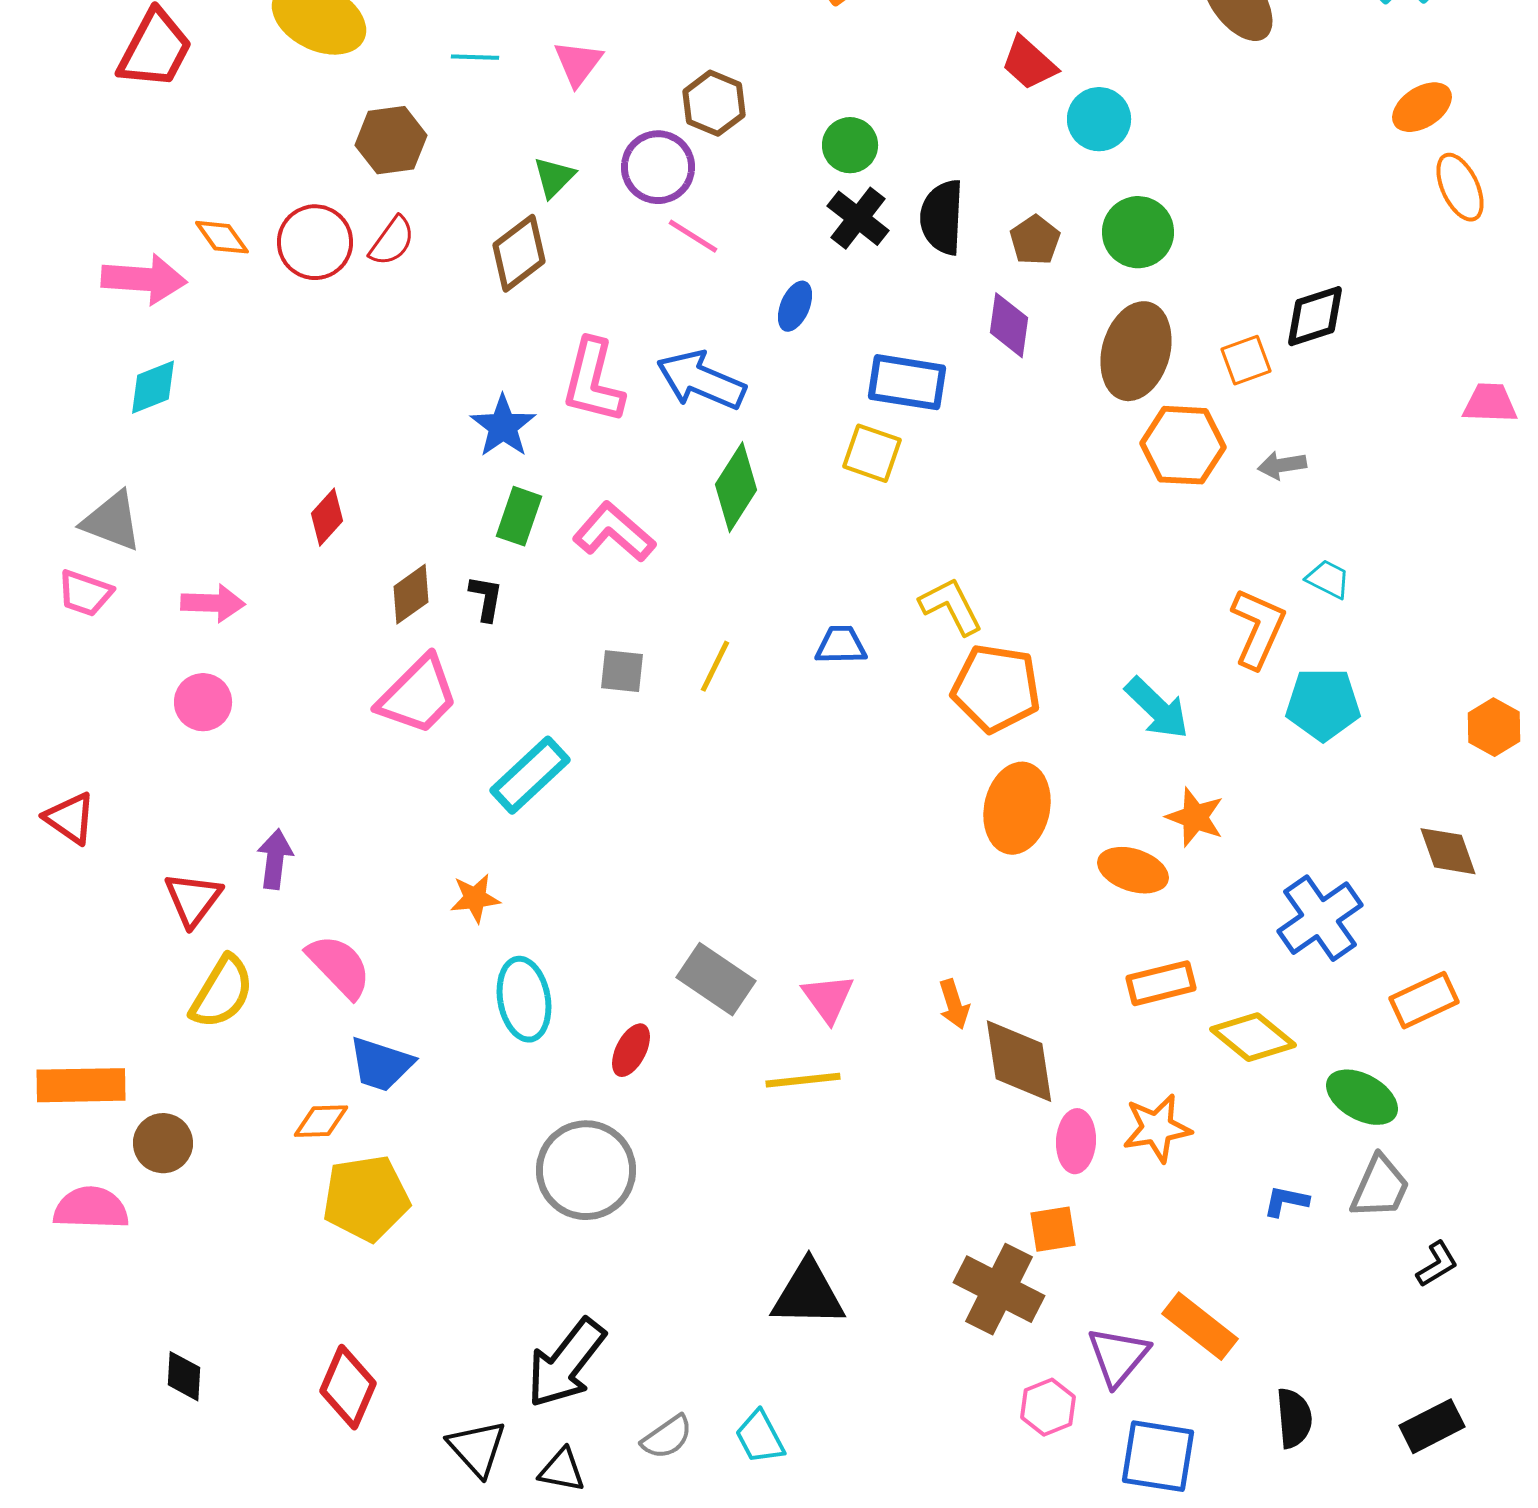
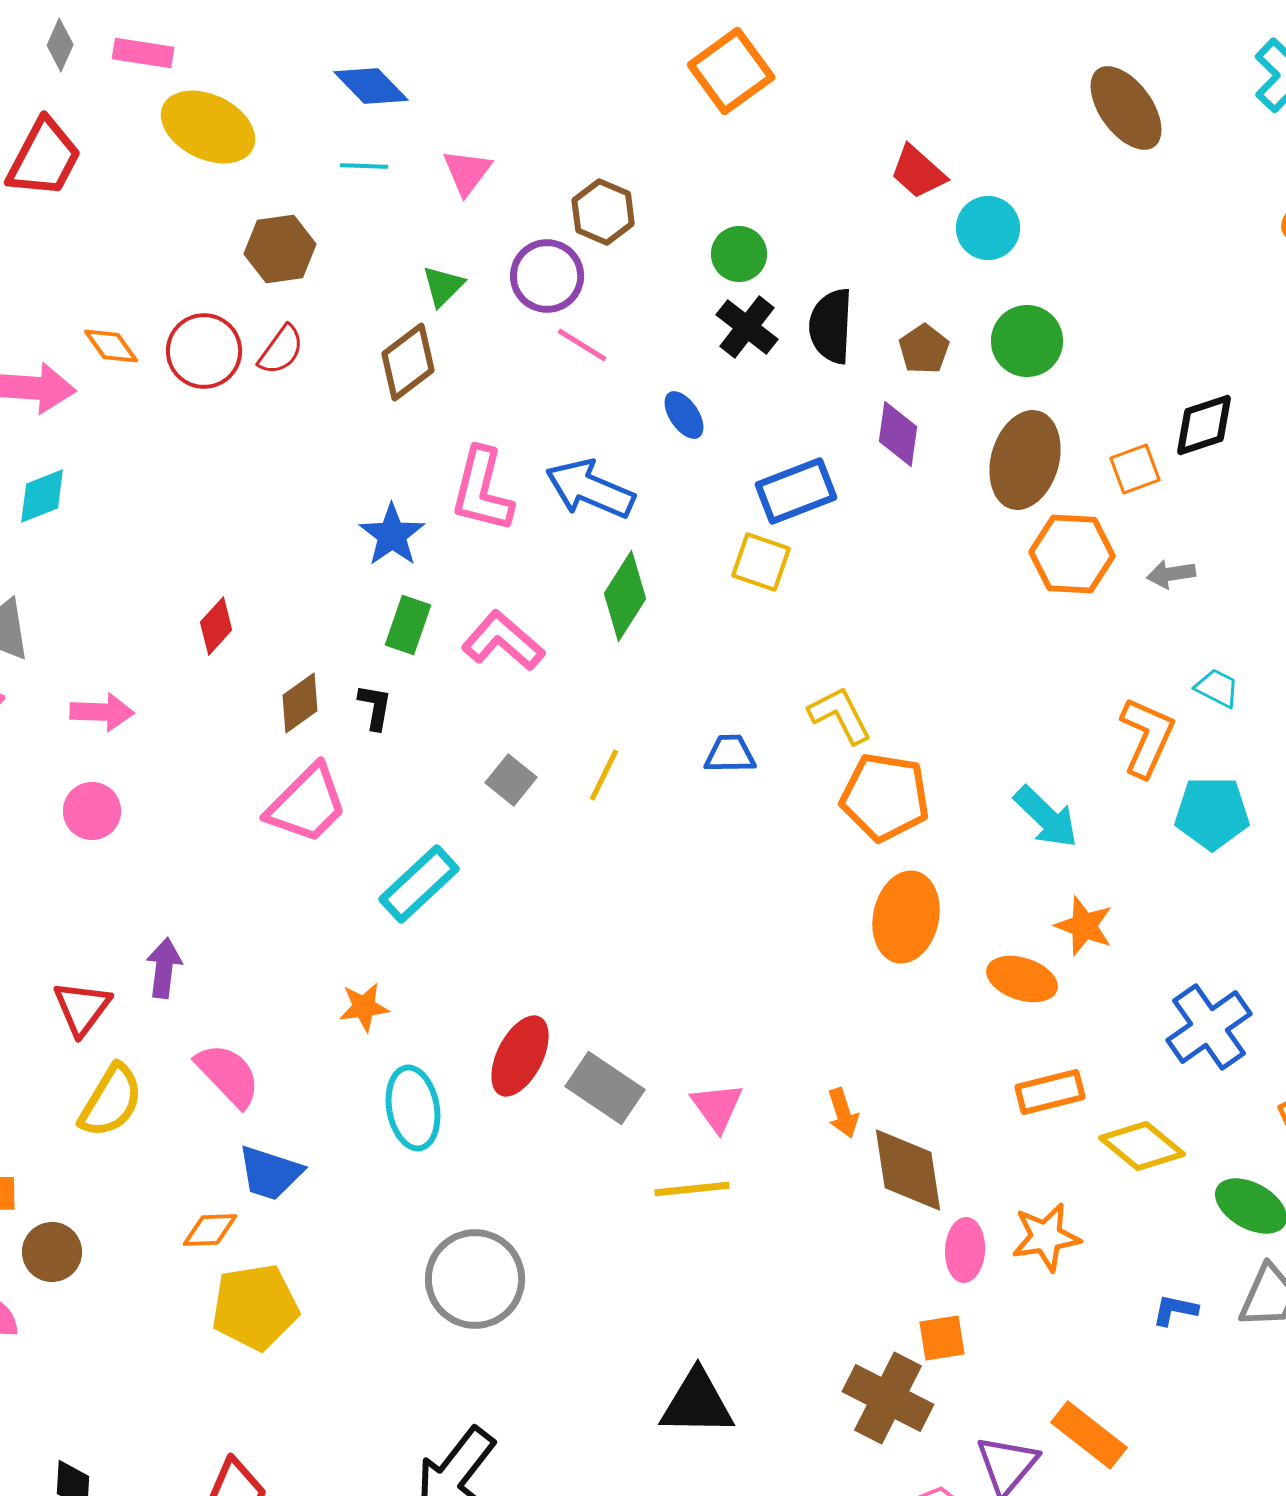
blue ellipse: (795, 306) -> (684, 415), turned -57
blue rectangle: (907, 382) -> (796, 491), turned -30
gray square: (622, 671) -> (511, 780), turned 33
red ellipse: (631, 1050) -> (520, 1056), moved, size x1.5

